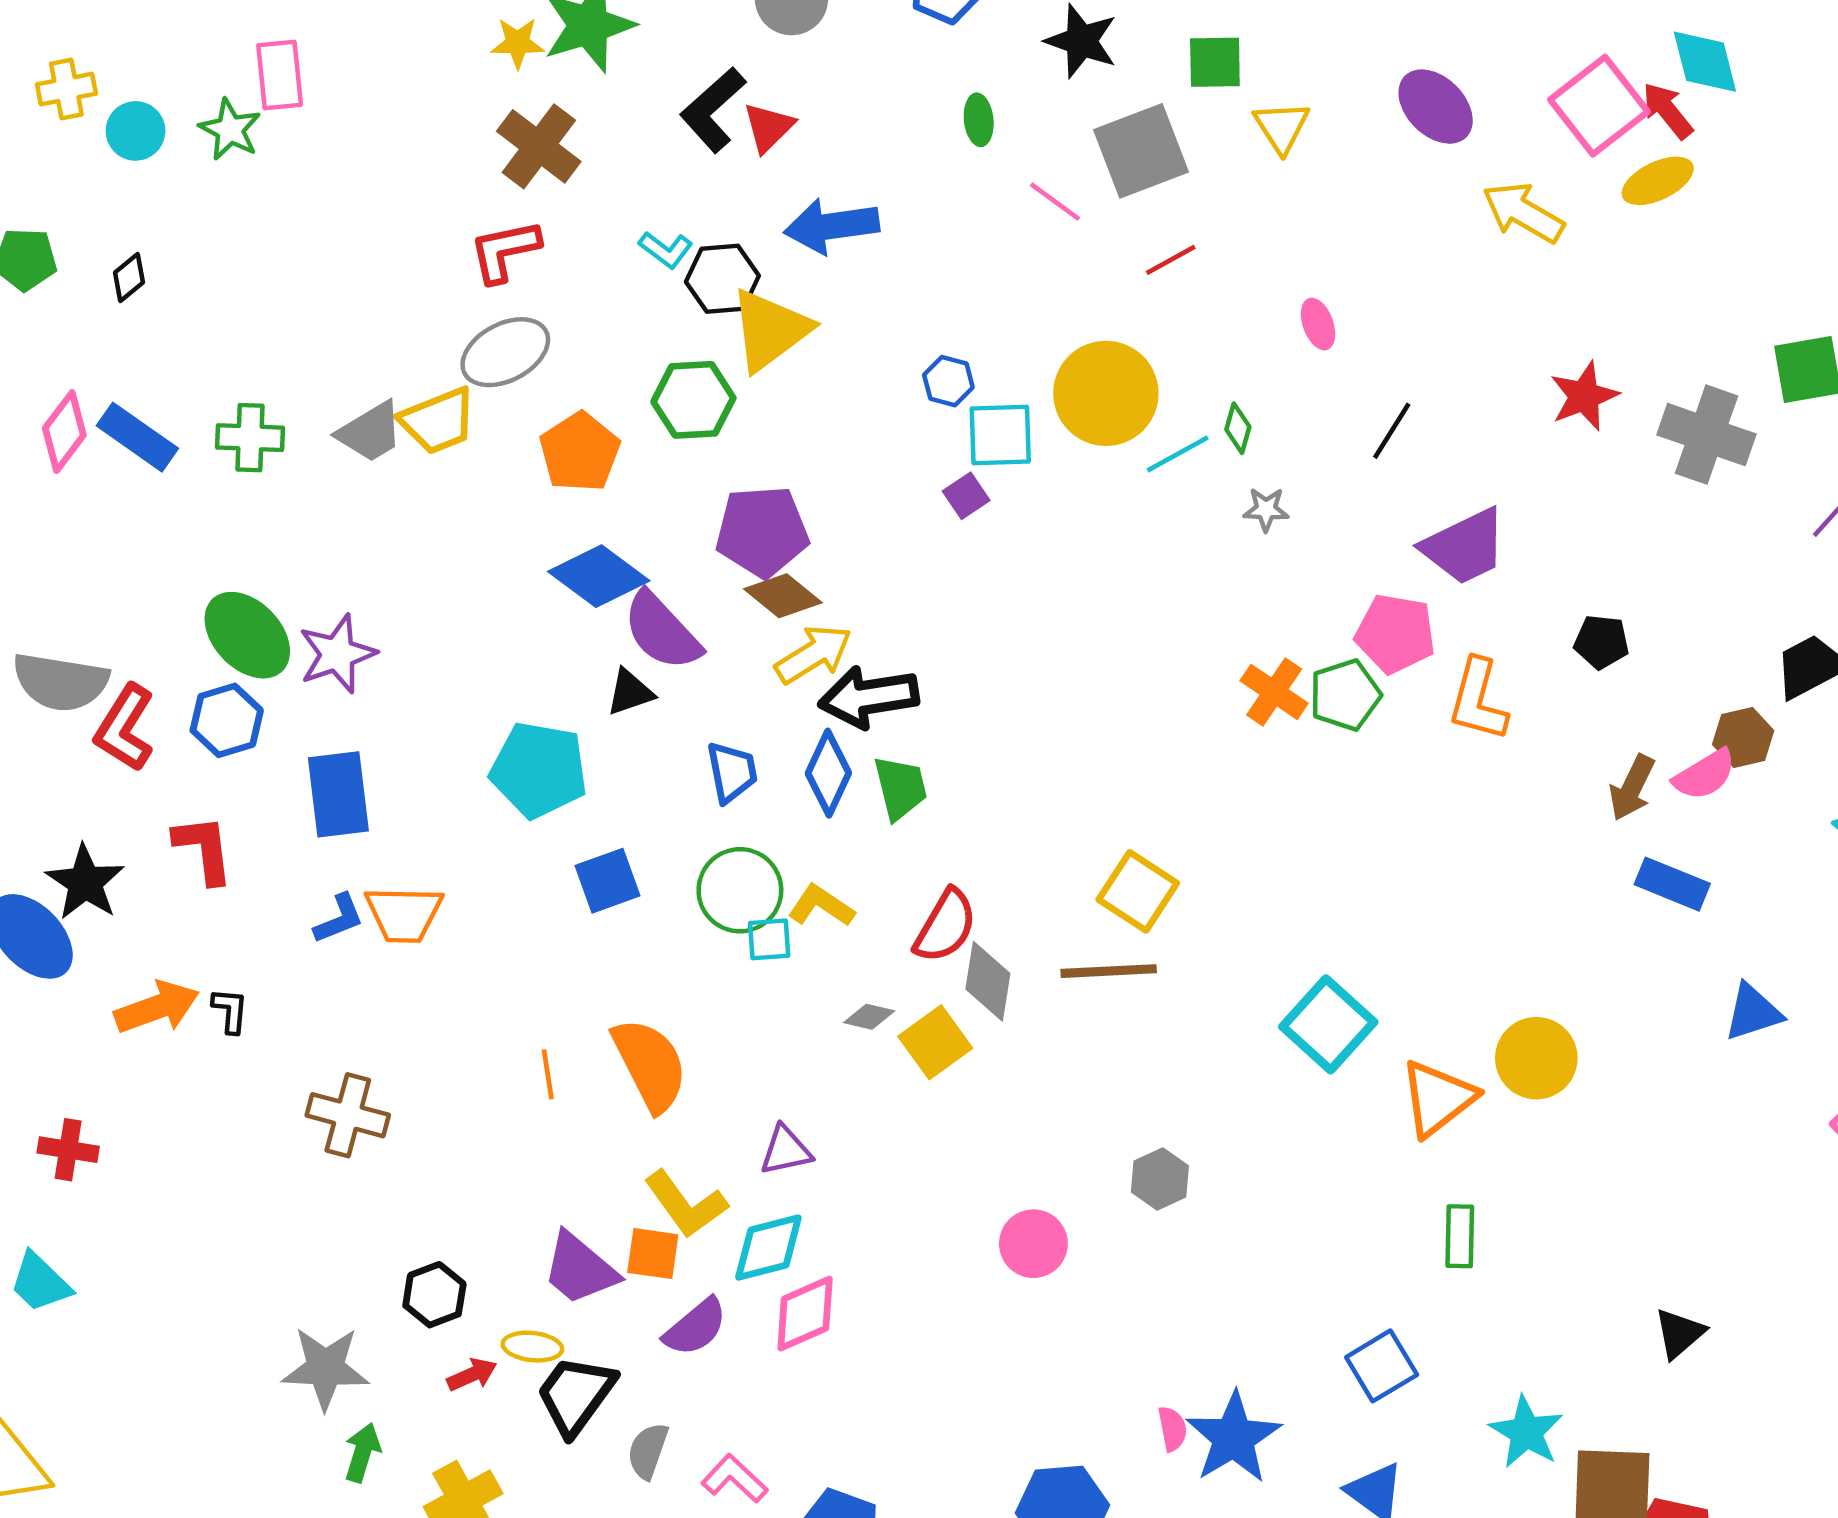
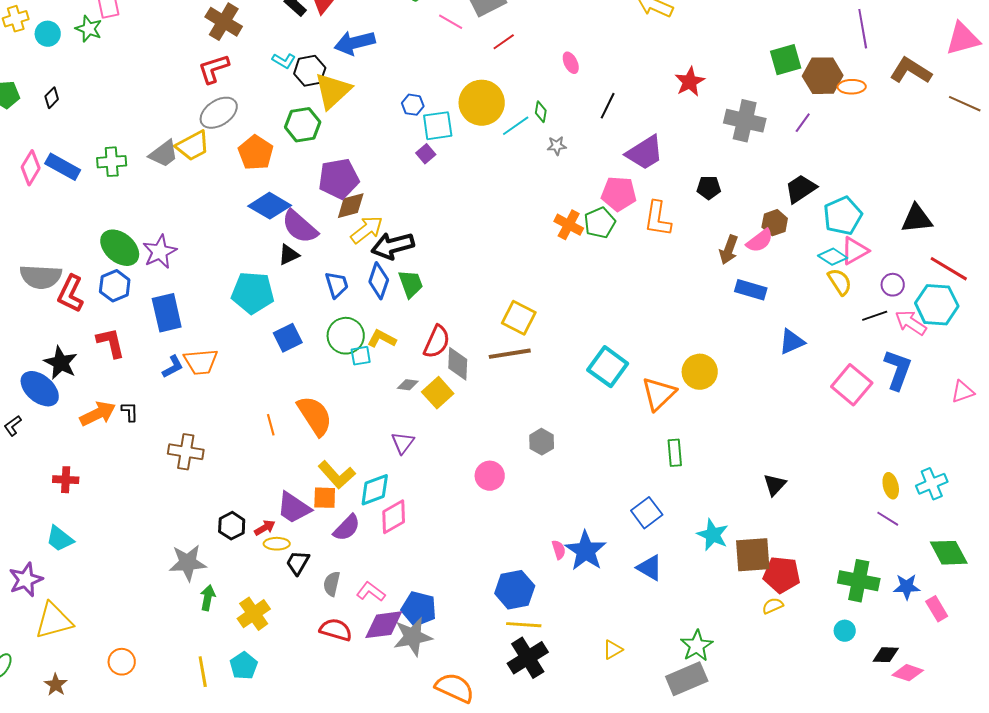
gray cross: (1706, 435) -> (745, 121), moved
brown diamond: (783, 596) -> (351, 206), turned -48
purple triangle: (786, 1150) -> (403, 443), moved, turned -35
red arrow: (472, 1375) -> (265, 528), moved
black trapezoid: (576, 1395) -> (298, 563), size x0.7

